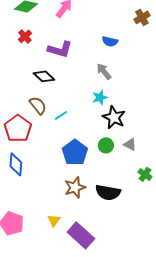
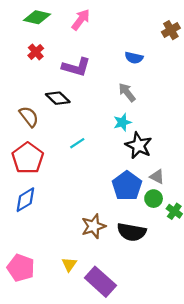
brown semicircle: (38, 105) -> (29, 117), moved
green circle: (106, 145) -> (154, 199), moved
blue pentagon: (75, 152) -> (127, 186), moved
blue diamond: (16, 164) -> (25, 200), turned 55

